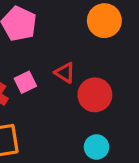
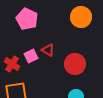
red triangle: (65, 73) -> (48, 50), moved

